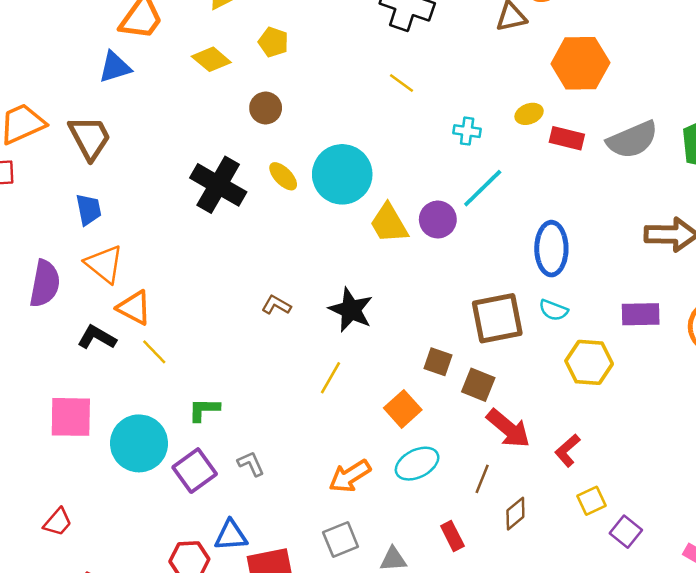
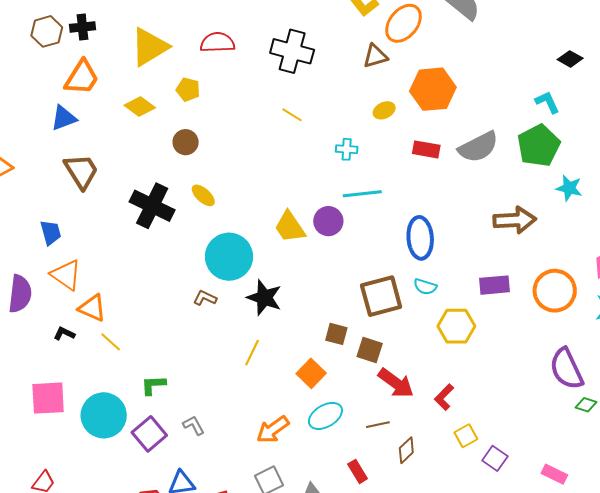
yellow ellipse: (529, 114) -> (384, 110), moved
brown trapezoid: (90, 138) -> (81, 171), moved
cyan circle: (342, 174) -> (229, 257), moved
cyan line: (483, 188) -> (362, 194), turned 42
black L-shape: (97, 337) -> (64, 334), size x0.7
brown line: (482, 479) -> (378, 425), turned 60

